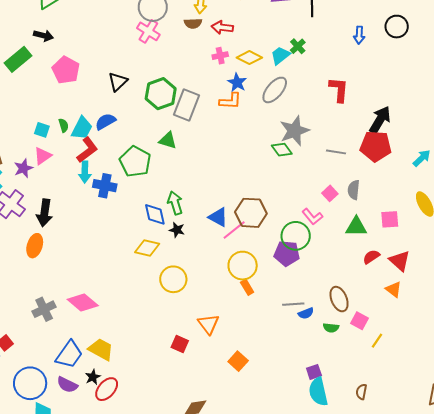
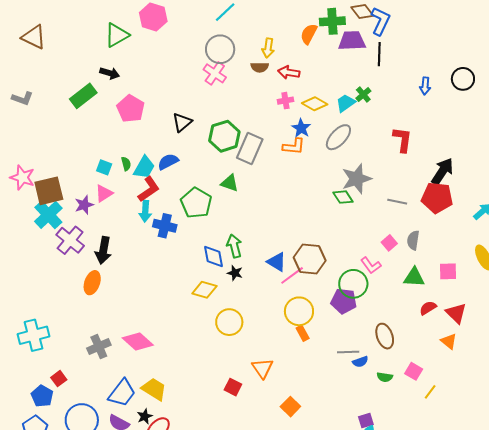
brown ellipse: (339, 299) -> (385, 336), moved

